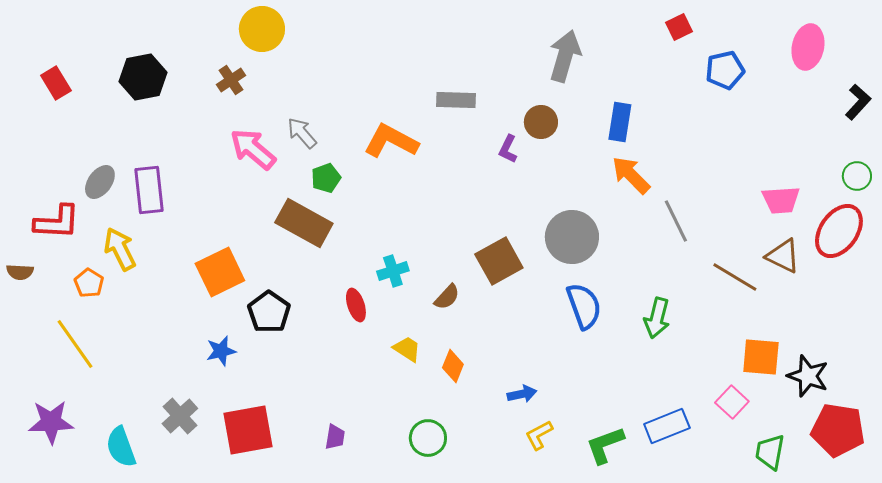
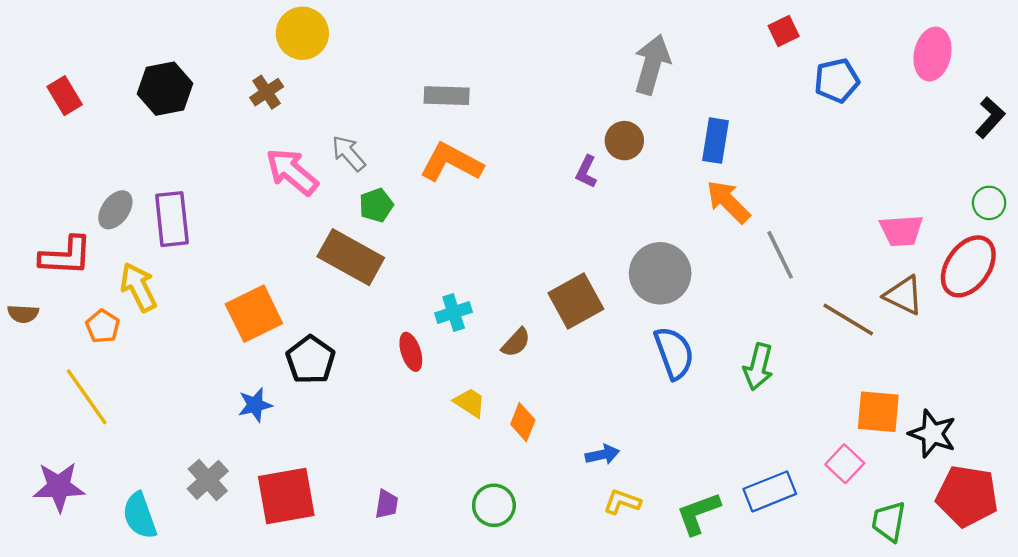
gray rectangle: (456, 100) -> (447, 96), moved
yellow L-shape: (539, 435) -> (622, 502), turned 48

